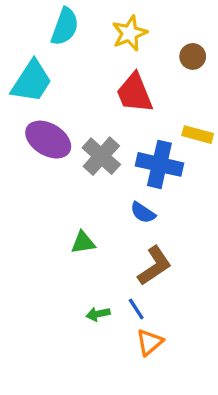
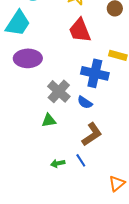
purple ellipse: (48, 140) -> (28, 58), turned -32
gray cross: (101, 156) -> (59, 91), moved
orange triangle: (150, 342) -> (117, 183), moved

